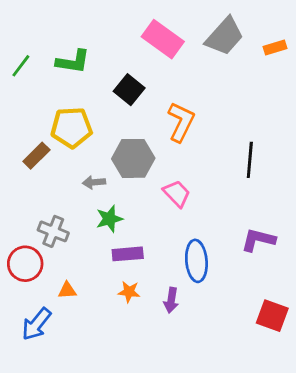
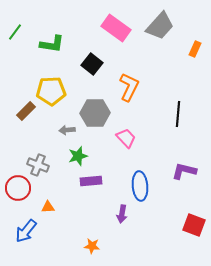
orange rectangle: (275, 48) -> (195, 49), moved, turned -49
green line: (21, 66) -> (15, 32), moved
orange star: (129, 292) -> (92, 246), moved

